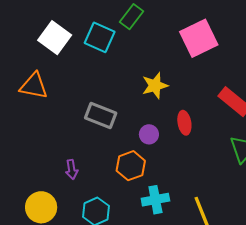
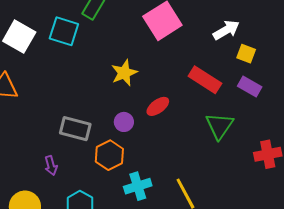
gray rectangle: (101, 116) -> (75, 129), moved
red ellipse: (184, 123) -> (158, 106), turned 70

